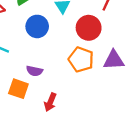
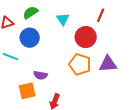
blue circle: (37, 26) -> (30, 38), moved
orange square: (18, 89) -> (27, 91), turned -30

